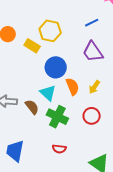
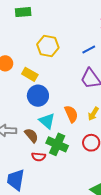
yellow hexagon: (50, 31) -> (48, 46), moved
blue circle: (56, 67) -> (38, 96), moved
red semicircle: (59, 149) -> (39, 157), moved

